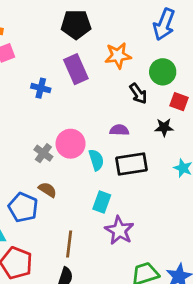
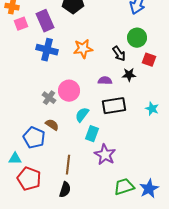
orange star: (118, 56) -> (83, 49), moved
purple rectangle: (76, 69) -> (45, 21), moved
blue cross: (41, 88) -> (47, 50), size x1.5
black star: (164, 127) -> (129, 75), moved
cyan semicircle: (96, 160) -> (82, 115), moved, turned -126

